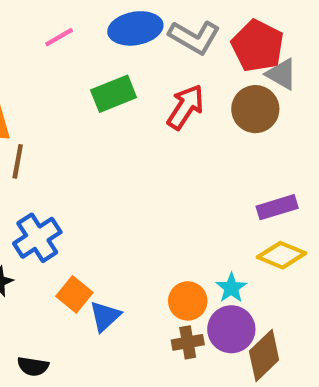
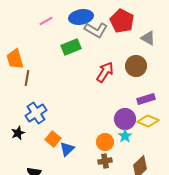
gray L-shape: (194, 37) -> (96, 30), moved
red pentagon: (258, 46) -> (122, 21), moved
red arrow: (186, 107) -> (105, 72), moved
brown circle: (255, 109) -> (136, 66), moved
purple circle: (231, 329) -> (125, 119), moved

